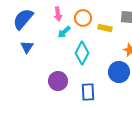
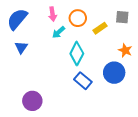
yellow rectangle: (105, 28) -> (100, 28), turned -48
purple circle: (58, 81) -> (32, 101), moved
blue rectangle: (88, 92) -> (83, 81), moved, turned -48

